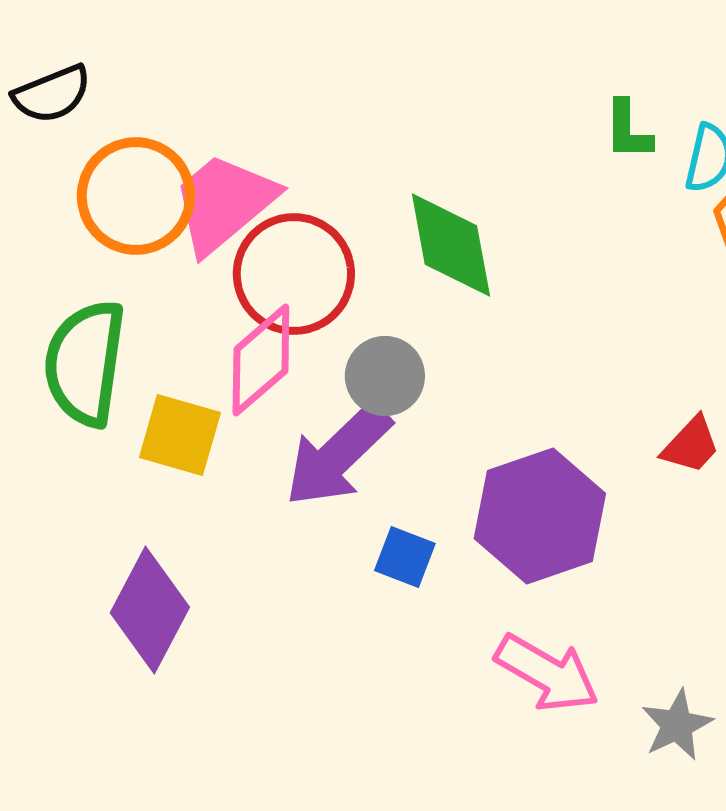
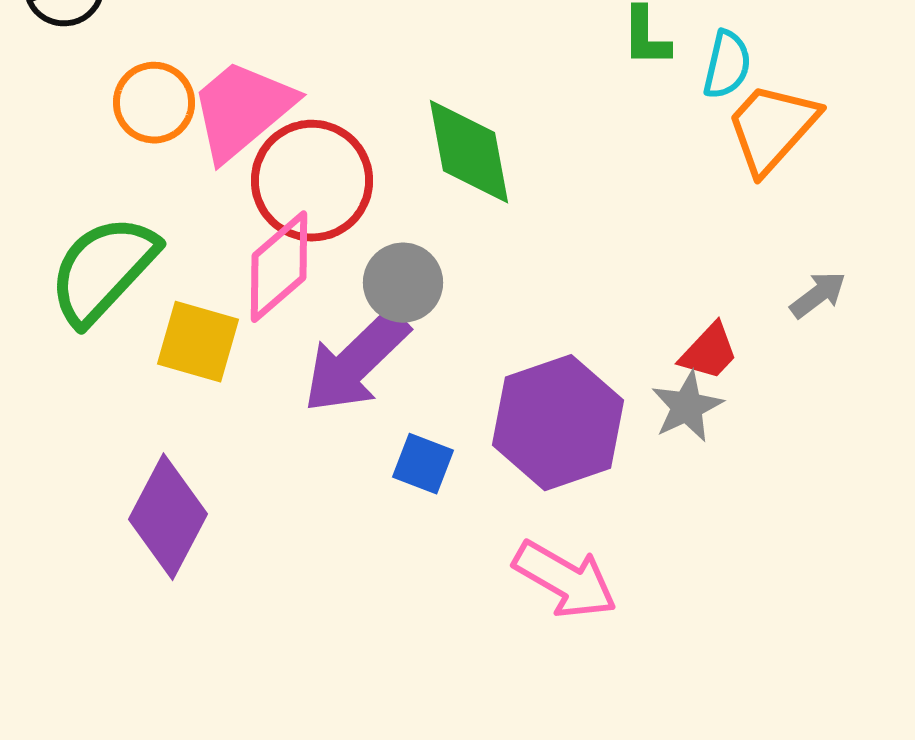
orange circle: (136, 196) -> (154, 103), size x0.7
green semicircle: (85, 363) -> (103, 270), turned 35
gray star: (677, 725) -> (687, 407), moved

